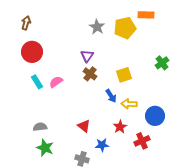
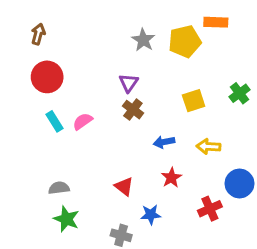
yellow square: (124, 75) -> (194, 101), moved
blue arrow: (111, 96) -> (164, 142), turned 112
yellow arrow: (129, 104) -> (208, 147), moved
blue circle: (155, 116) -> (239, 183), moved
red star: (120, 127) -> (171, 178), moved

